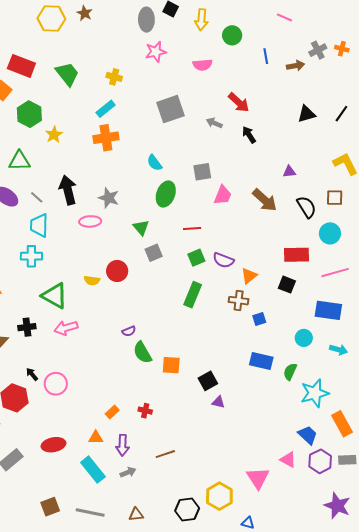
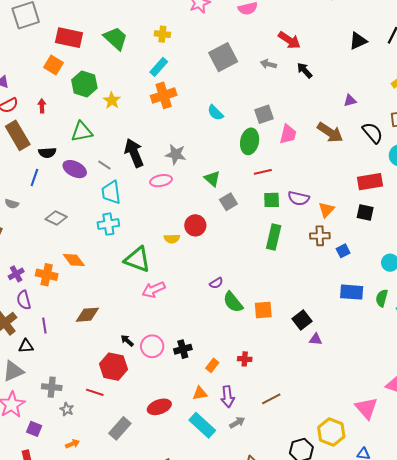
green ellipse: (166, 194) -> (250, 141), moved
green square: (196, 258) -> (272, 200), turned 30
black cross: (27, 327) -> (183, 349), moved

